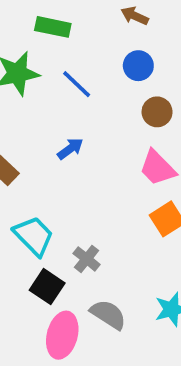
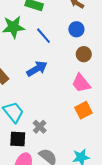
blue arrow: (70, 149) -> (37, 69), size x1.5
black square: (47, 287) -> (18, 139), turned -36

